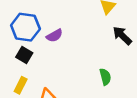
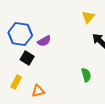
black square: (24, 55) -> (27, 58), moved

